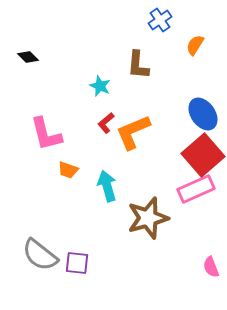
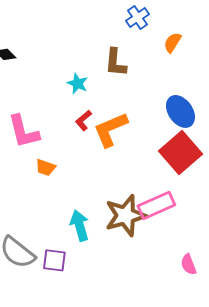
cyan arrow: (107, 186) -> (79, 225), moved
pink rectangle: (196, 189) -> (156, 205), moved

